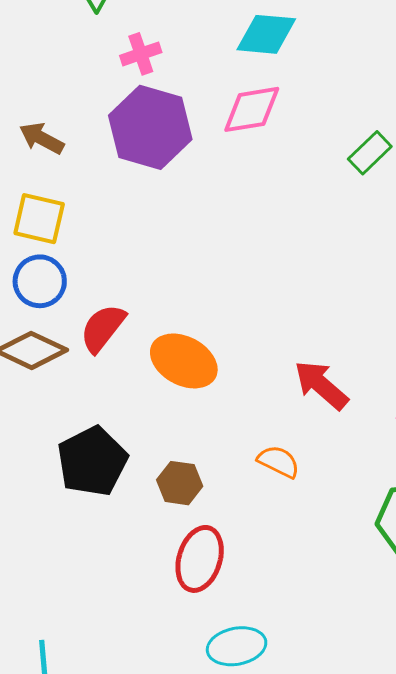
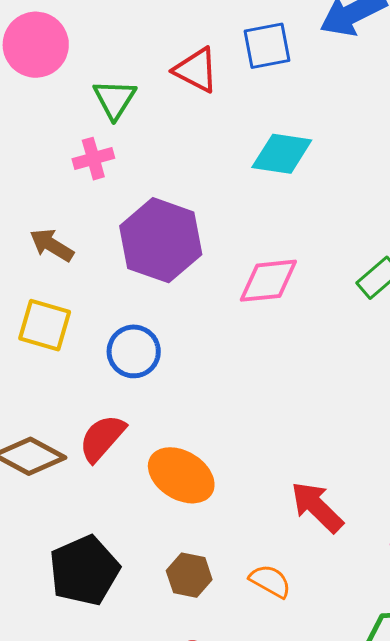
pink cross: (141, 54) -> (93, 159), moved
pink diamond: (252, 109) -> (268, 281), moved
blue circle: (40, 281) -> (134, 351), moved
brown hexagon: (180, 483) -> (189, 575), moved

